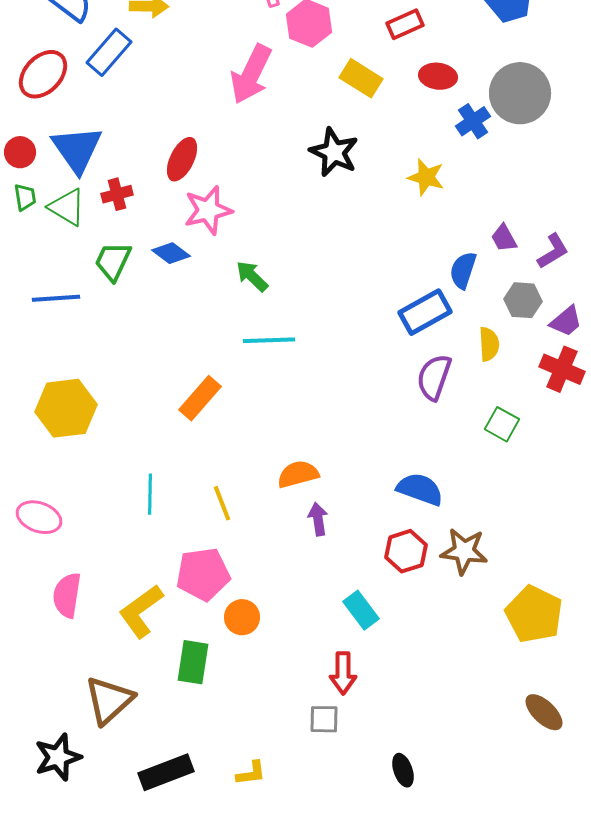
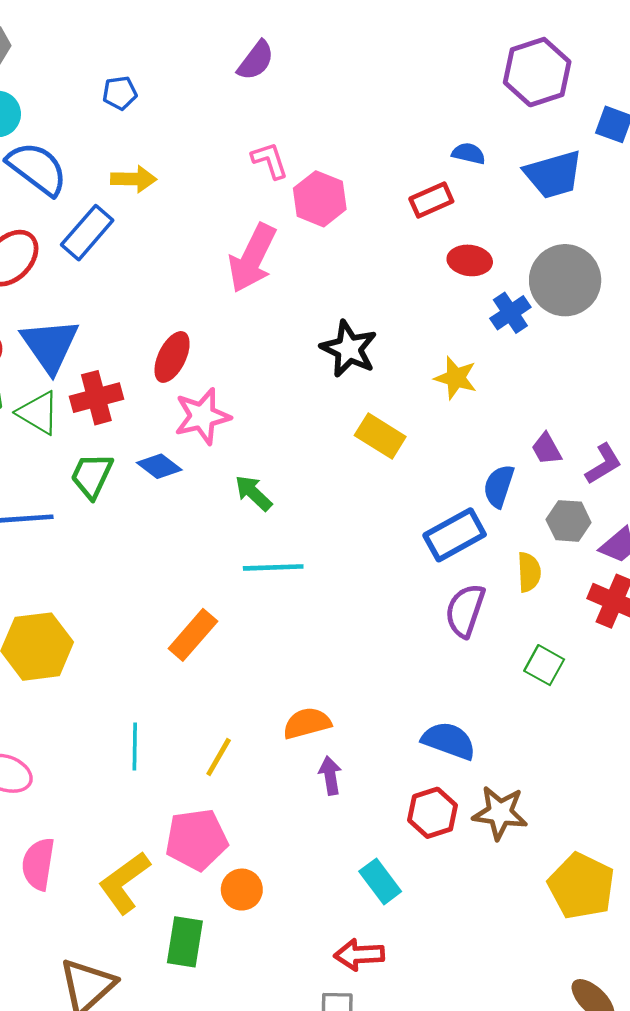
yellow rectangle: (361, 78) -> (380, 436), moved
red cross: (117, 194) -> (96, 398), size x1.4
yellow line: (222, 503) -> (219, 757), turned 51
red arrow: (343, 673) -> (359, 955), turned 87

